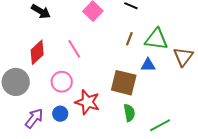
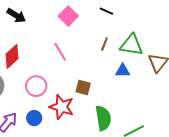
pink line: (74, 49) -> (60, 52), moved
brown square: (124, 83) -> (83, 87), moved, size x0.6
green semicircle: (129, 113) -> (103, 118), size x1.4

